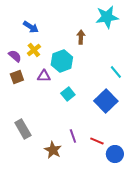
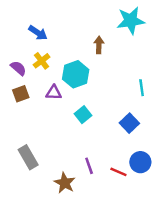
cyan line: (116, 72) -> (142, 88), turned 32
blue square: (106, 101) -> (129, 123), size x0.7
blue circle: (115, 154) -> (140, 162), moved

